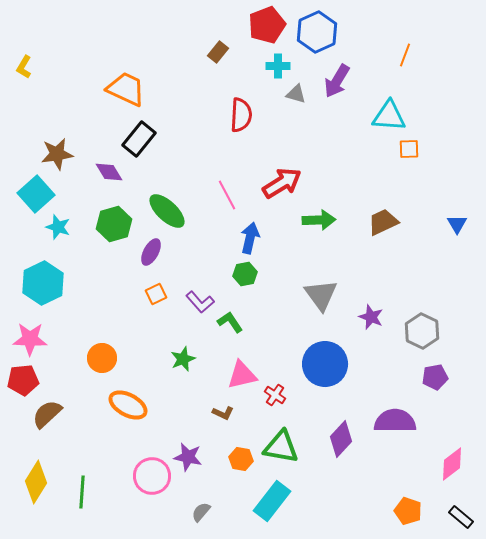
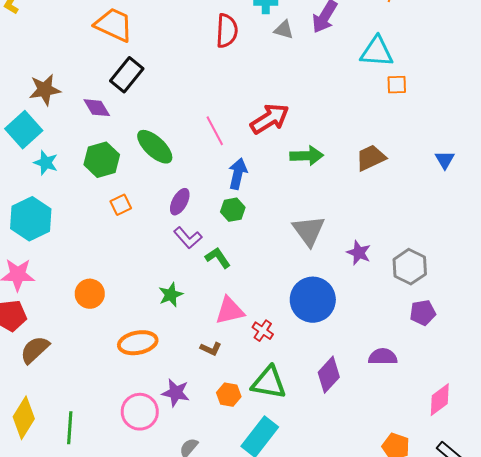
red semicircle: (241, 115) -> (227, 31), moved
purple ellipse: (151, 252) -> (180, 202), moved
orange square: (156, 294) -> (121, 205), moved
orange ellipse: (128, 405) -> (138, 343), moved, turned -39
purple semicircle: (395, 421) -> (383, 357), size x0.7

